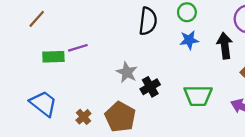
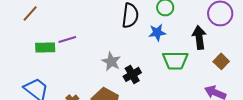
blue star: (189, 40) -> (157, 32), moved
green trapezoid: (198, 96) -> (175, 60), moved

